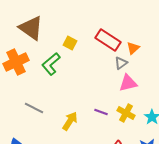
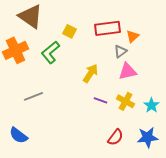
red rectangle: (108, 40) -> (107, 28), turned -40
gray line: (34, 108) -> (33, 96), turned -48
yellow arrow: (70, 121) -> (90, 73), moved

